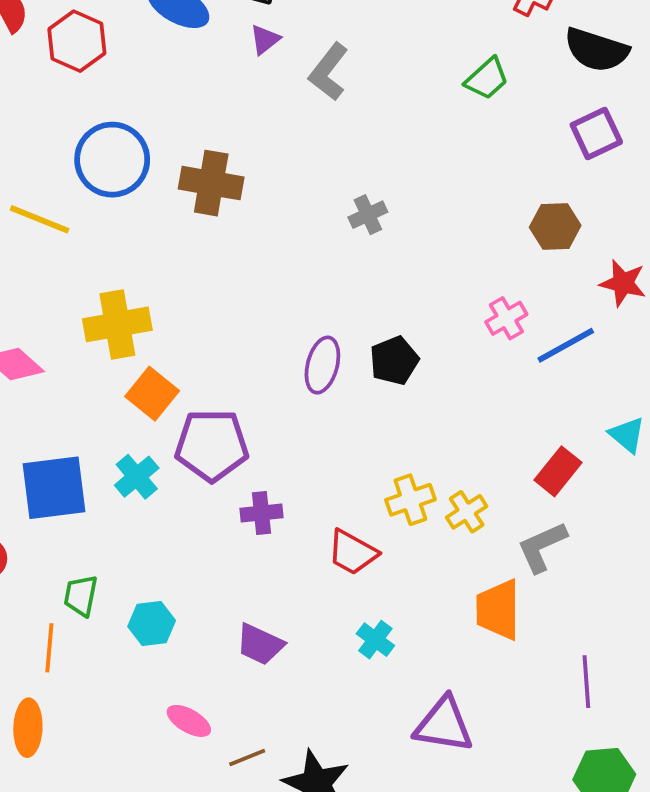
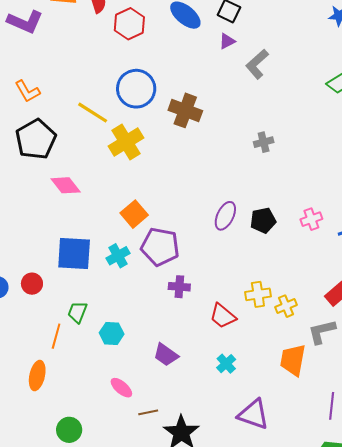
pink cross: (506, 318) -> (311, 219), moved
yellow cross: (117, 324) -> (126, 142), moved, turned -32

